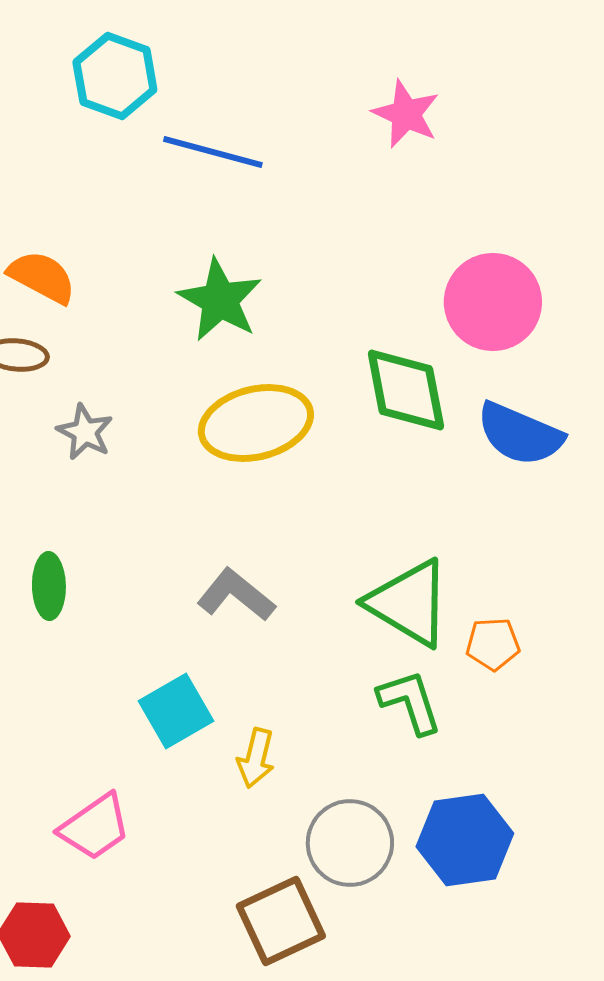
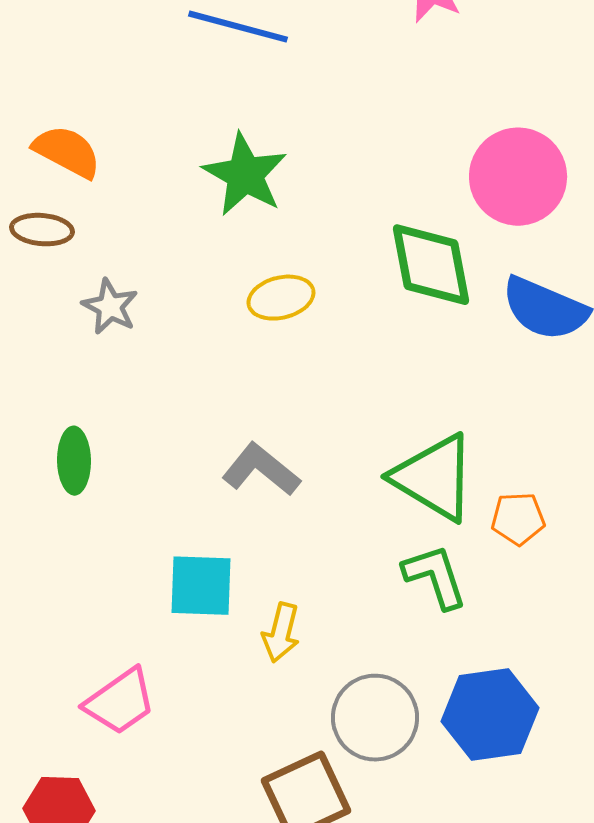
yellow ellipse: (256, 423) -> (281, 298), size x0.6
cyan square: (176, 711) -> (201, 586), turned 32

